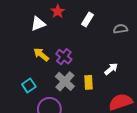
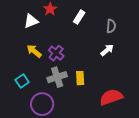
gray semicircle: (120, 29) -> (111, 26), turned 104
white arrow: (111, 69) -> (107, 50), moved
gray cross: (65, 81) -> (57, 77), turned 30

